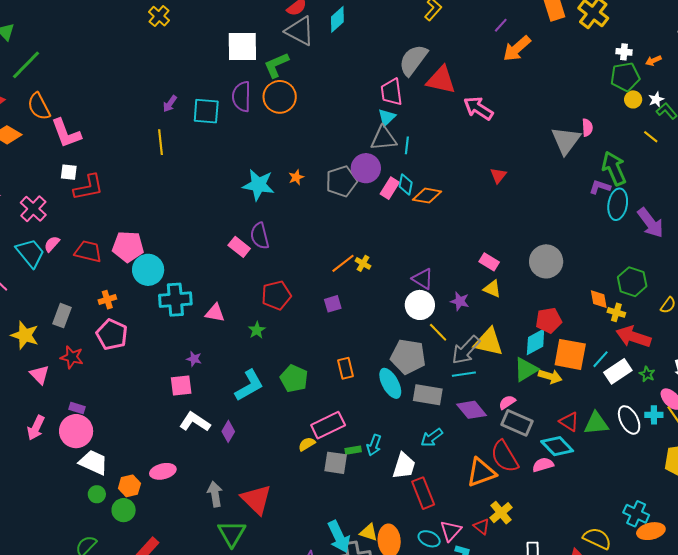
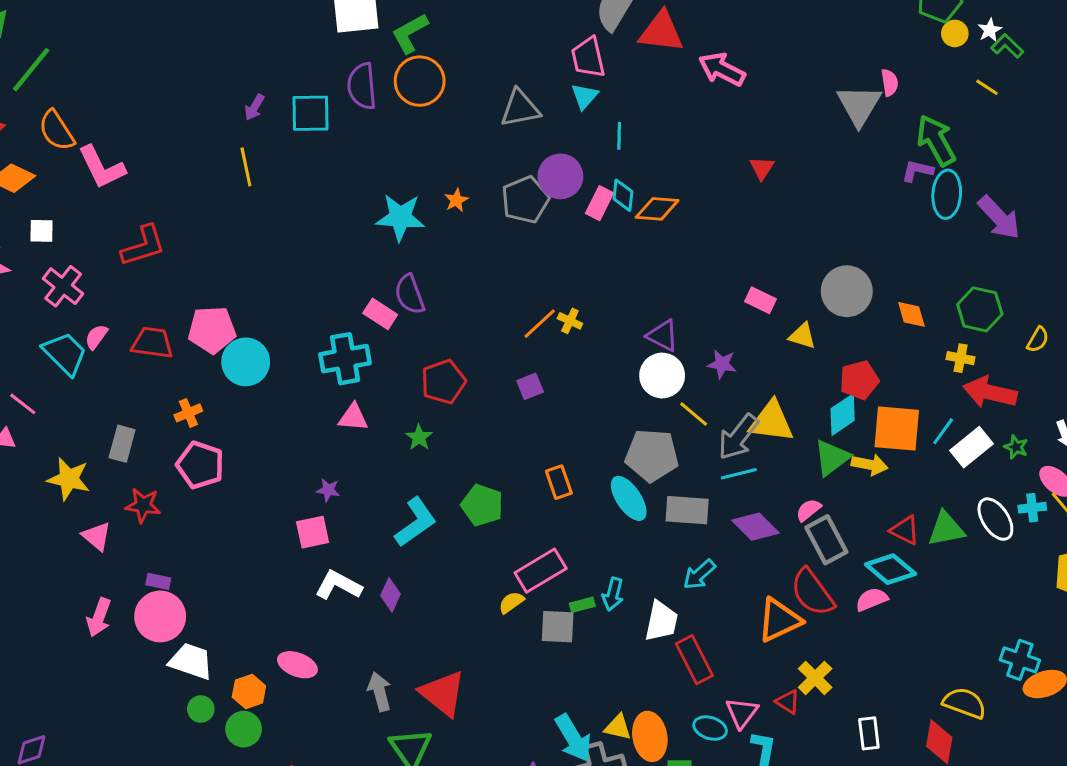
gray triangle: (384, 138) -> (520, 108), moved
white square: (69, 172) -> (41, 231), moved
yellow triangle: (492, 289) -> (802, 336), moved
orange diamond: (599, 299) -> (911, 314), moved
cyan cross: (175, 300) -> (345, 359), moved
gray rectangle: (517, 423) -> (826, 540), turned 44
pink ellipse: (163, 471) -> (297, 665), turned 40

